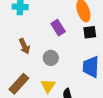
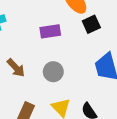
purple rectangle: (58, 28) -> (50, 31), turned -49

